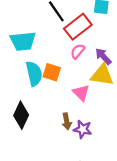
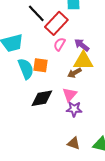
pink triangle: (81, 93) -> (70, 94), moved, turned 35
black diamond: (21, 115) -> (42, 98), moved, turned 65
brown arrow: (67, 121) -> (74, 73), moved, turned 80

